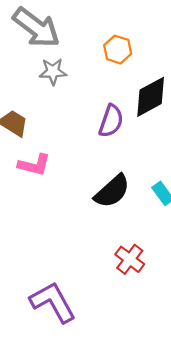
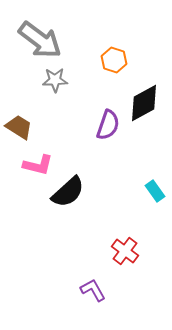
black semicircle: (112, 191) -> (68, 192), moved
purple L-shape: (53, 302) -> (93, 290), moved, size x0.6

